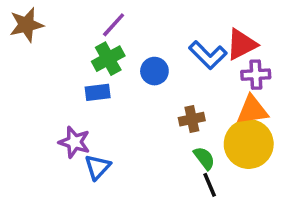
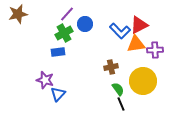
blue circle: (154, 71) -> (85, 24), moved
purple cross: (256, 75) -> (155, 50), moved
orange triangle: (252, 110) -> (136, 44), moved

